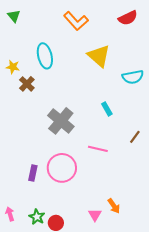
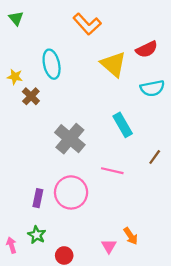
red semicircle: (128, 18) -> (147, 49), moved
cyan rectangle: (107, 109) -> (123, 125), size x1.5
green star: (37, 217) -> (37, 235), moved

